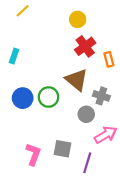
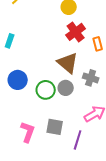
green circle: (49, 97) -> (46, 90), moved
gray circle: (86, 114) -> (66, 88), moved

